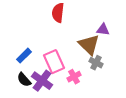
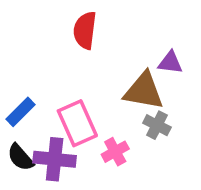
brown triangle: (89, 45) -> (144, 91), turned -35
purple cross: (42, 81) -> (55, 159), turned -30

